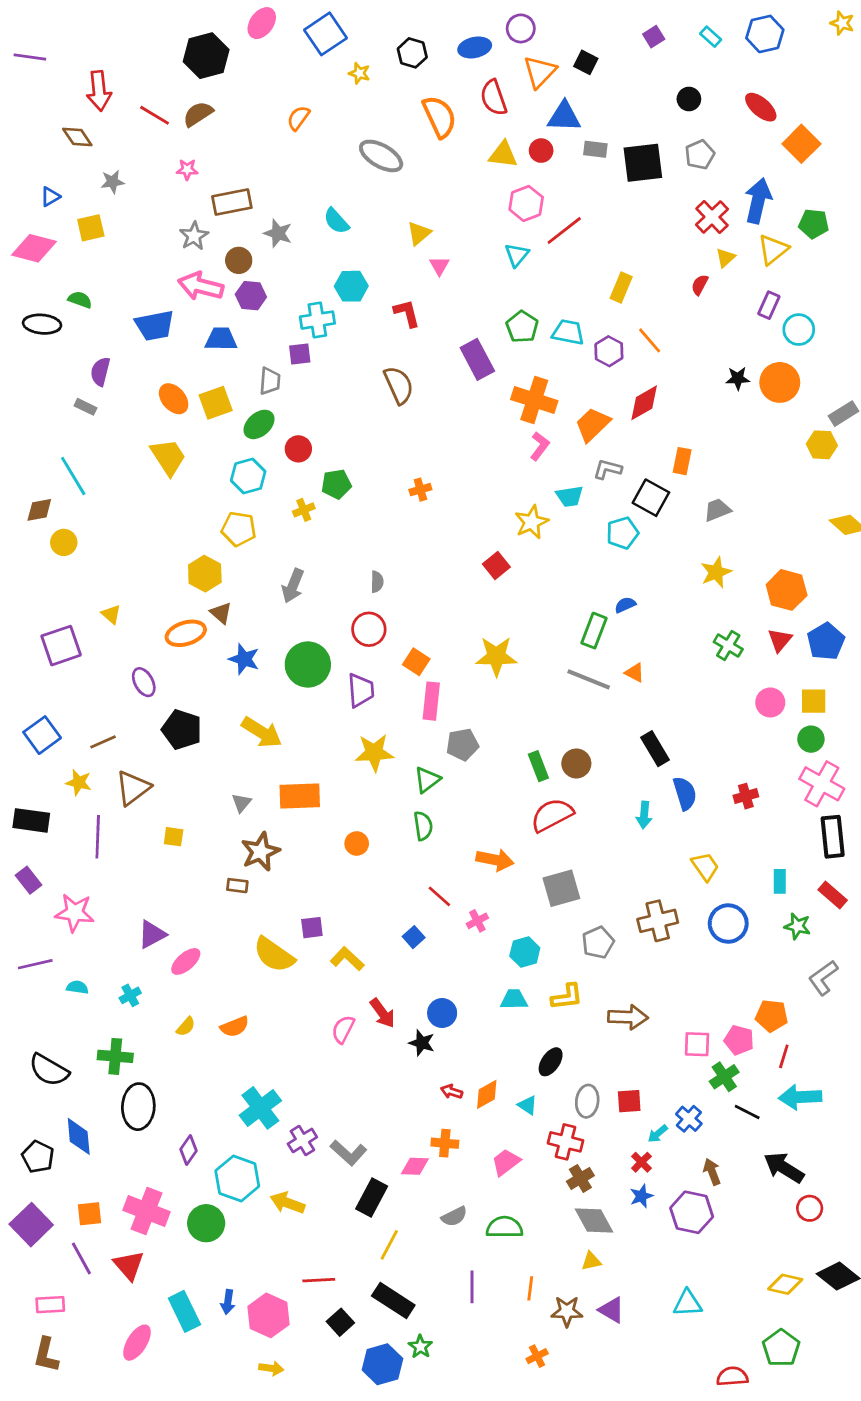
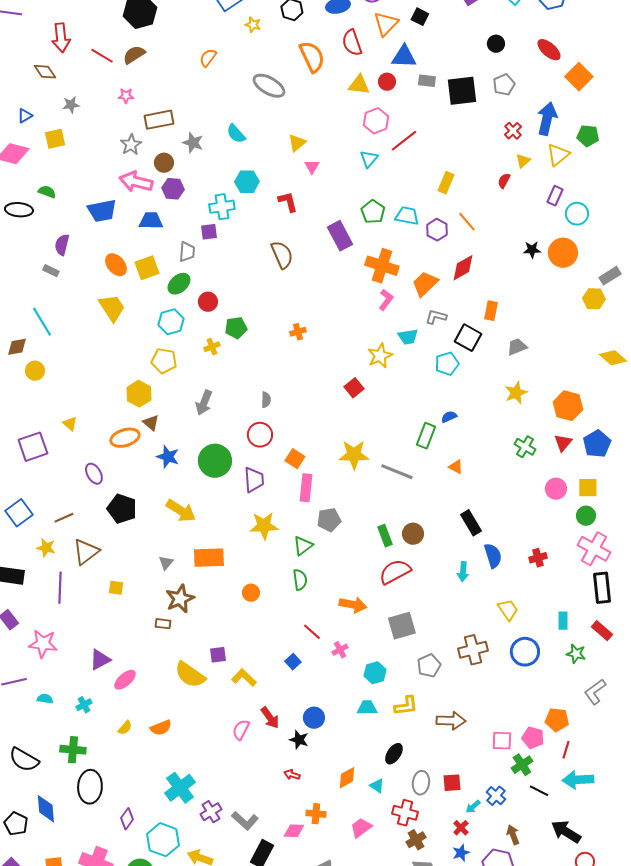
red cross: (712, 217) -> (513, 131), size x0.7
gray line: (589, 679) -> (397, 472), moved
red arrow: (452, 1092) -> (292, 775), moved

